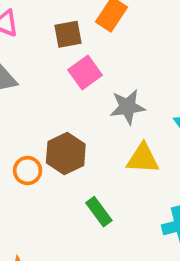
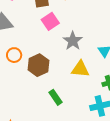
gray star: (127, 107) -> (73, 41), turned -30
orange circle: (28, 171) -> (14, 55), moved

